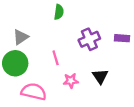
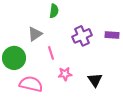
gray triangle: (21, 37) -> (35, 34), moved
black triangle: (100, 76) -> (95, 80), moved

